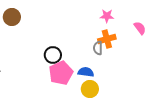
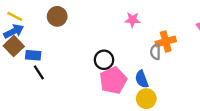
pink star: (107, 16) -> (133, 20), moved
blue semicircle: (86, 72) -> (142, 79), turned -119

